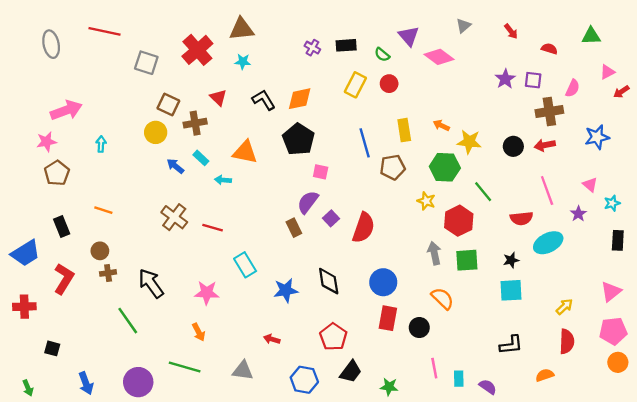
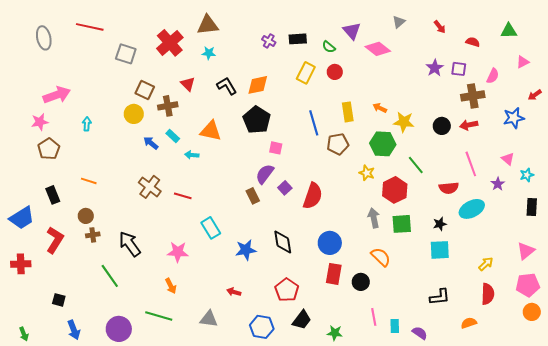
red arrow: (621, 92) -> (535, 95), moved
black square: (52, 348) -> (59, 300), moved

